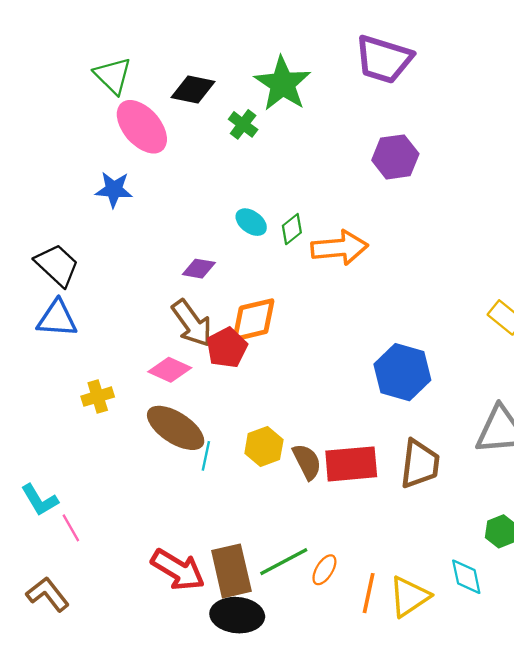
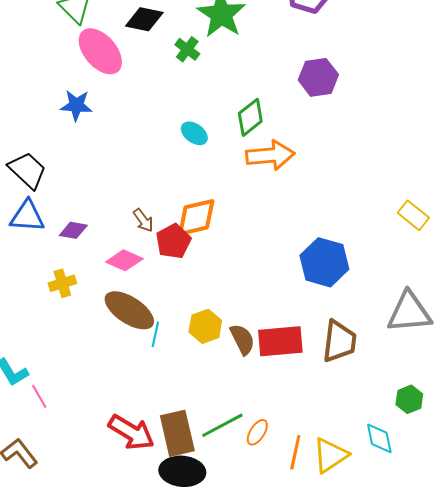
green diamond: (292, 229) -> (250, 117), moved, size x1.4
purple diamond: (199, 269) -> (73, 230), moved
brown arrow: (192, 323) -> (143, 220), size x0.6

